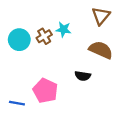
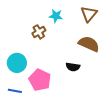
cyan star: (63, 29) -> (56, 16), moved
cyan circle: (19, 40) -> (17, 63), moved

